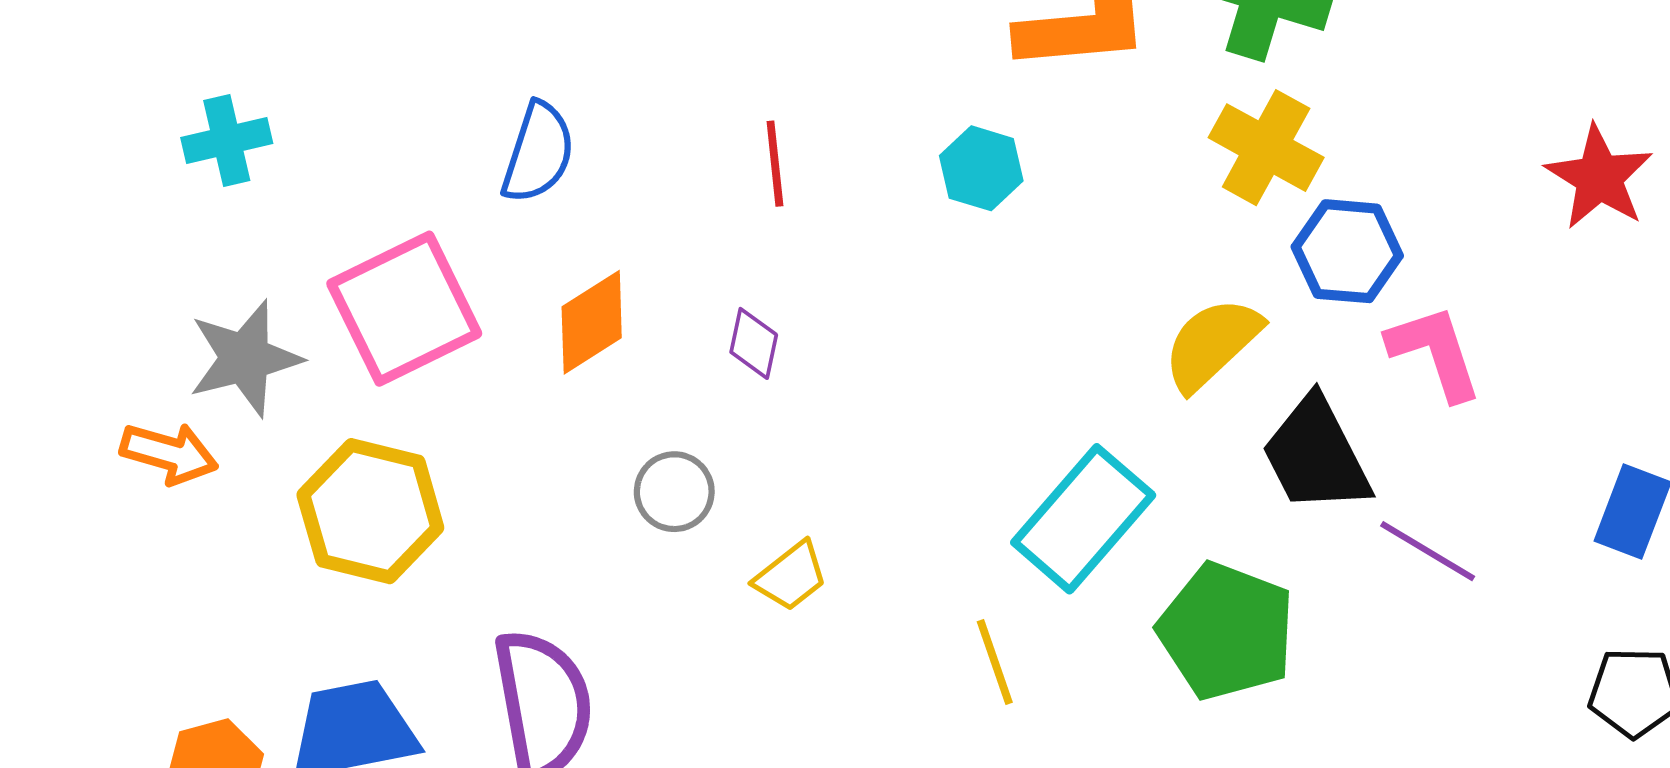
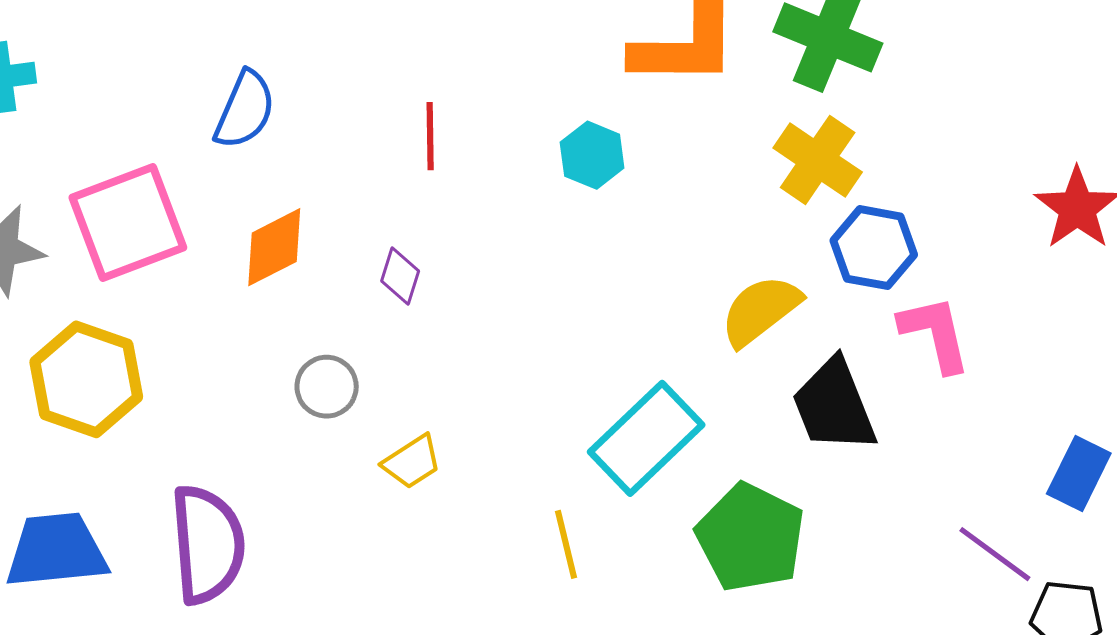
purple line: (1428, 551) -> (995, 554), moved

